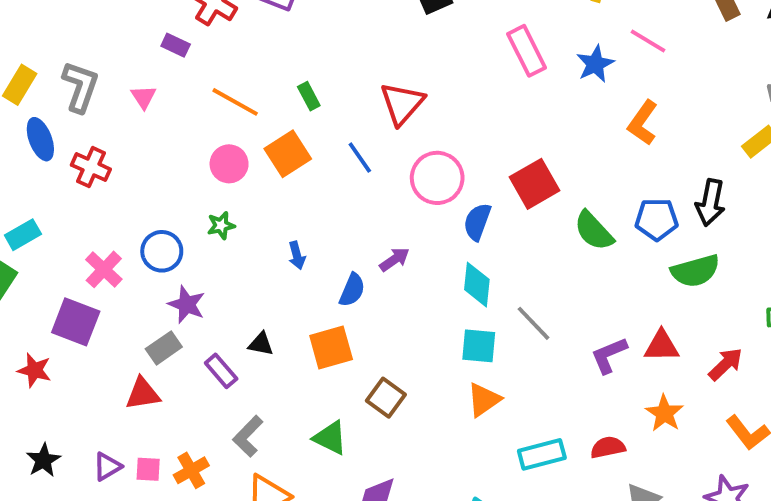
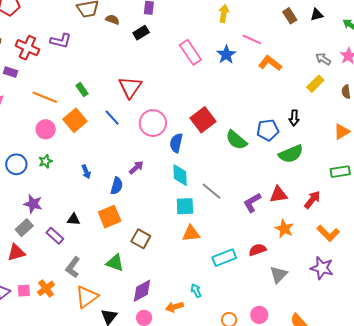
orange L-shape: (643, 123) -> (270, 63), moved, turned 100
black arrow: (710, 202) -> (294, 118), size x0.7
blue circle: (162, 251) -> (16, 164), moved
orange triangle: (484, 400) -> (191, 233), turned 36

